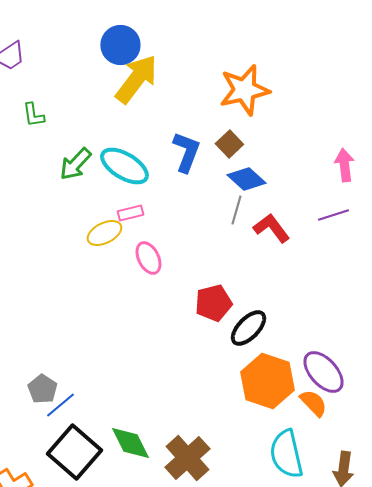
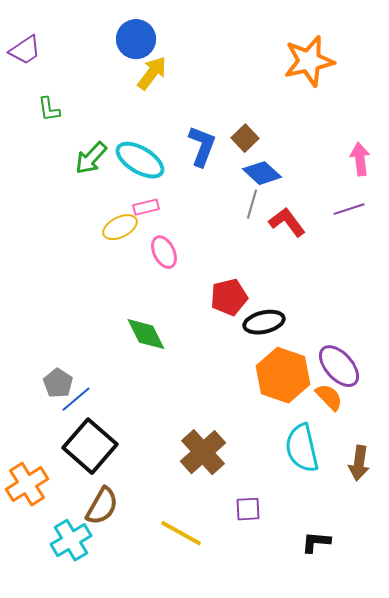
yellow arrow: (136, 79) -> (152, 73), size x0.7
orange star: (244, 90) -> (309, 61), moved
black ellipse: (248, 328) -> (264, 322), turned 33
green diamond: (130, 443) -> (146, 334), moved

